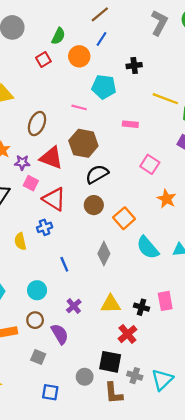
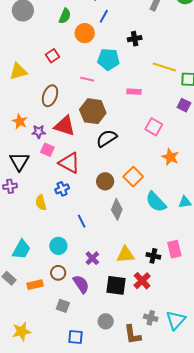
red square: (43, 60) -> (52, 56), moved
brown circle: (94, 205) -> (105, 181), moved
black square: (110, 362) -> (116, 285), moved

